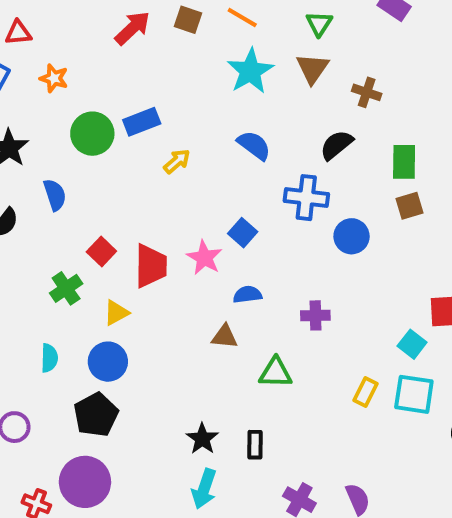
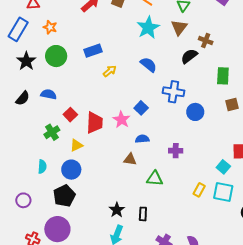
green circle: (92, 134) -> (56, 56), moved
black semicircle: (336, 145) -> (189, 56), moved
blue semicircle: (55, 195) -> (49, 94), moved, turned -63
brown square: (409, 206) -> (232, 105), moved

